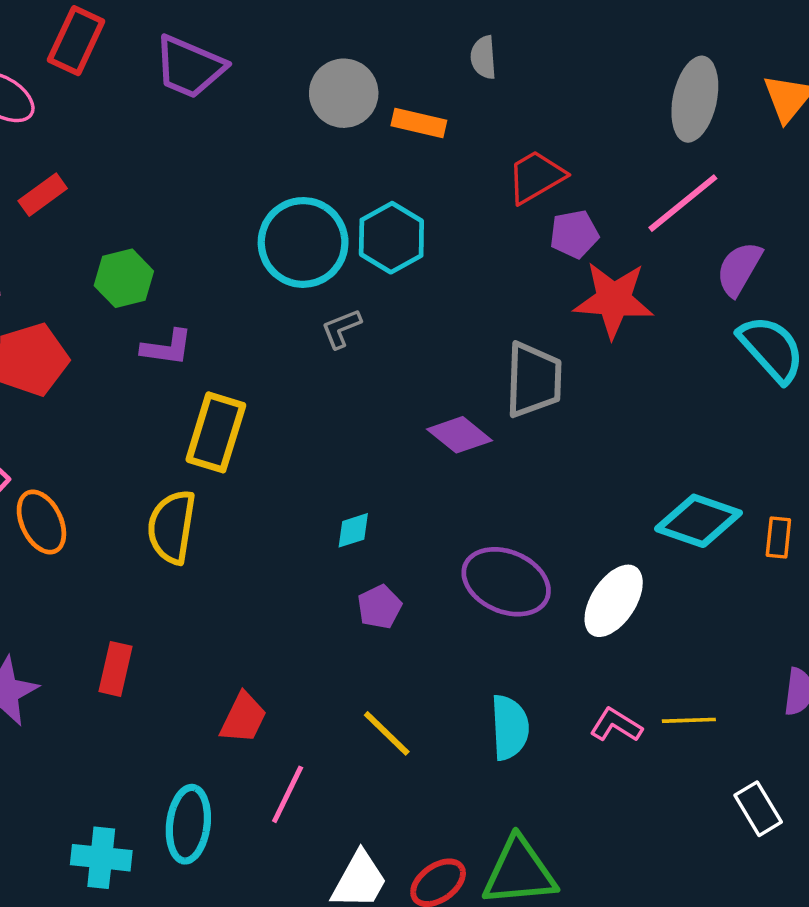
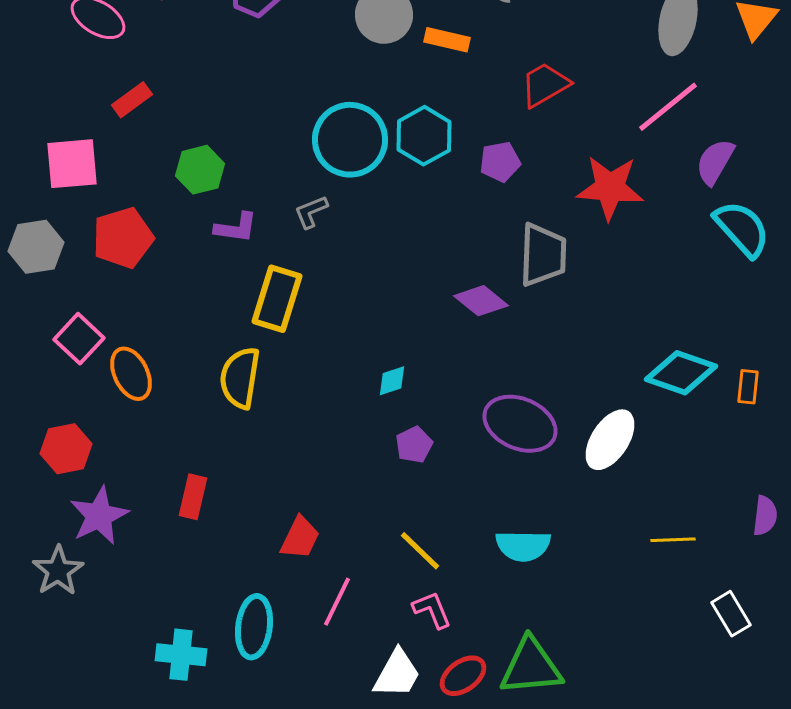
purple pentagon: (574, 234) -> (500, 162), moved
gray L-shape: (341, 328) -> (311, 212), moved
pink L-shape: (616, 725) -> (432, 610), moved, turned 36
cyan semicircle: (510, 727) -> (523, 546), turned 94

